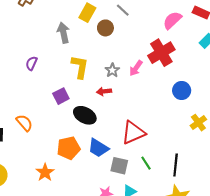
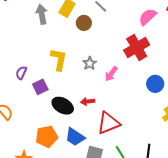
gray arrow: (63, 33) -> (42, 14), moved
purple semicircle: (32, 63) -> (21, 73), moved
pink arrow: (136, 68) -> (111, 74), moved
red arrow: (104, 91) -> (88, 101), moved

